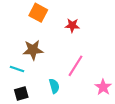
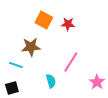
orange square: (38, 13) -> (44, 20), moved
black square: (21, 93) -> (12, 88), moved

